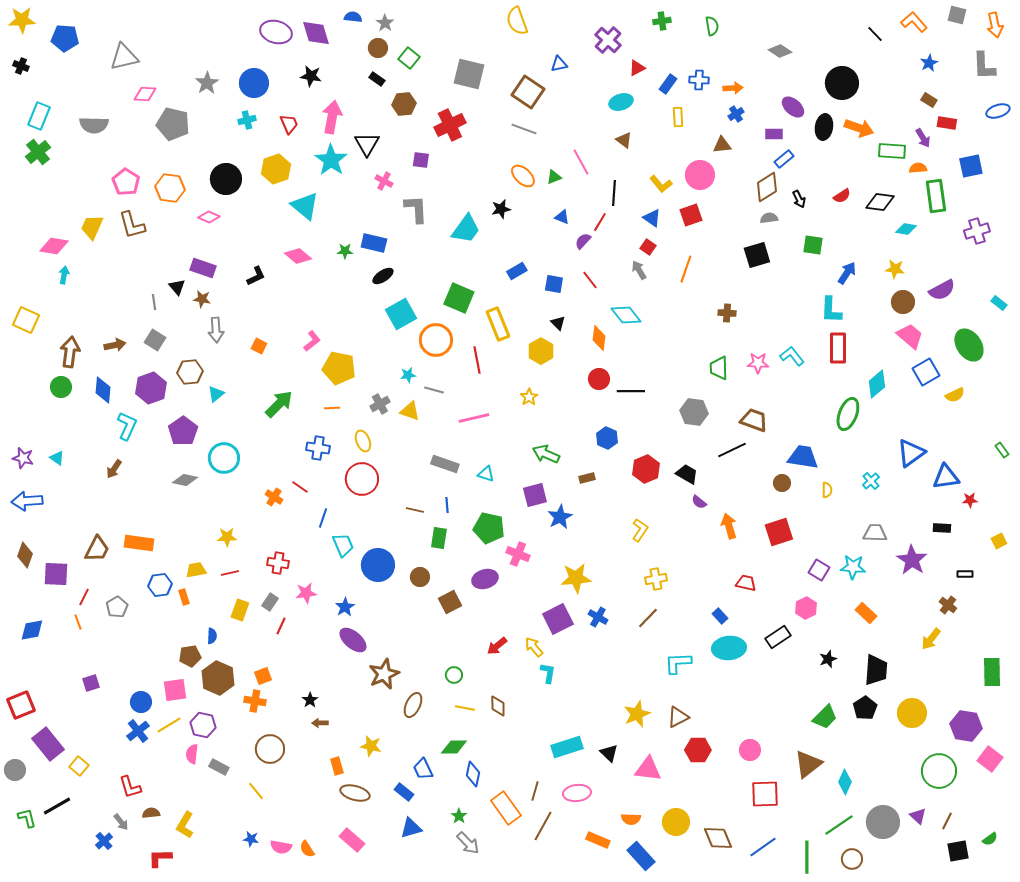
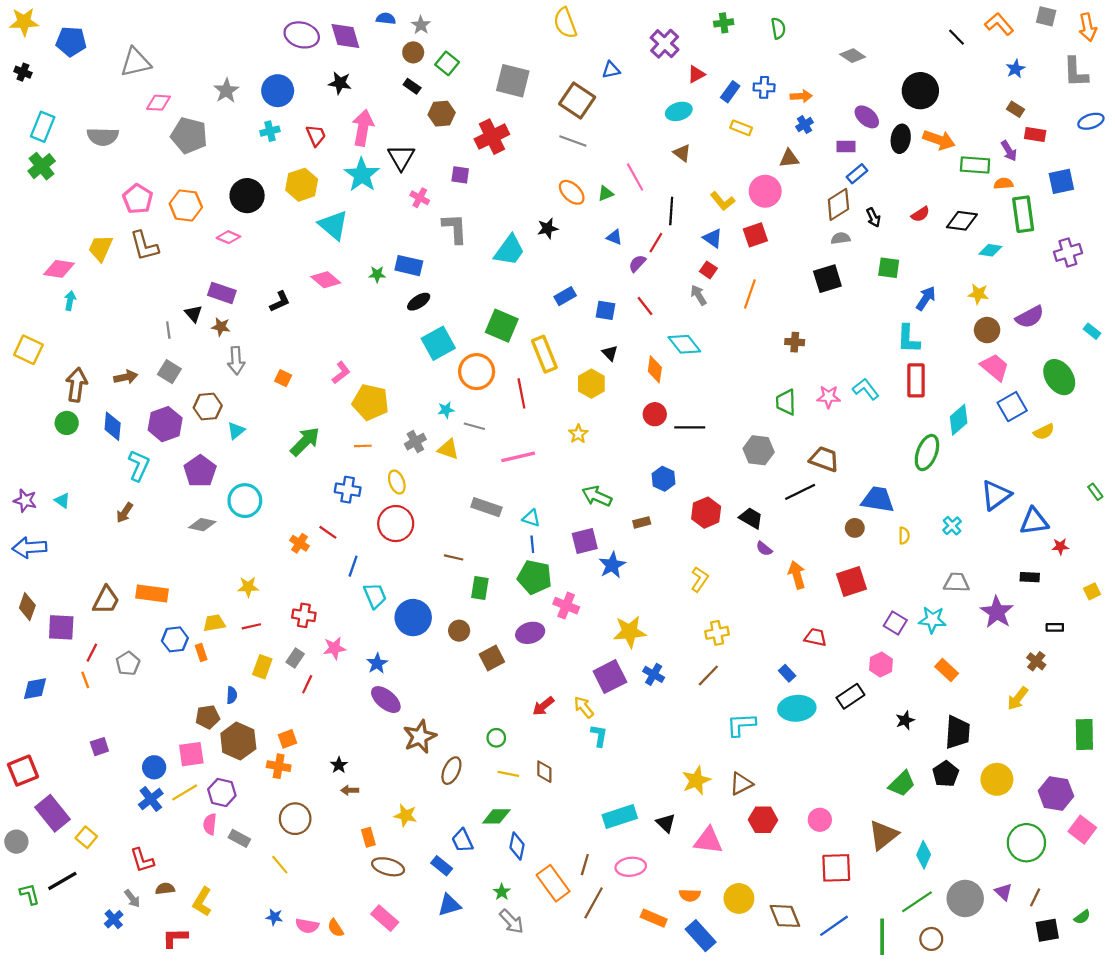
yellow rectangle: (678, 117) -> (741, 128), turned -66
blue line: (447, 505) -> (532, 544), moved

